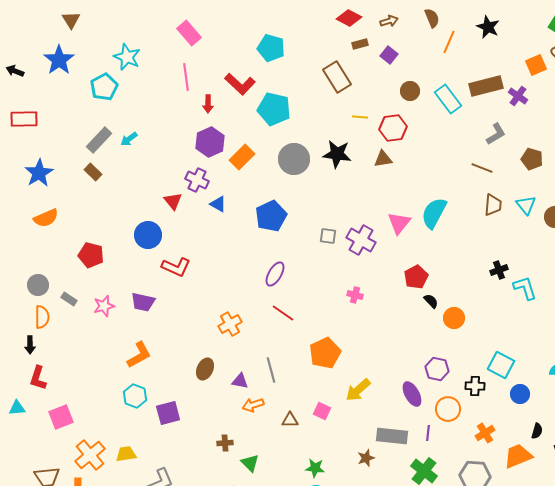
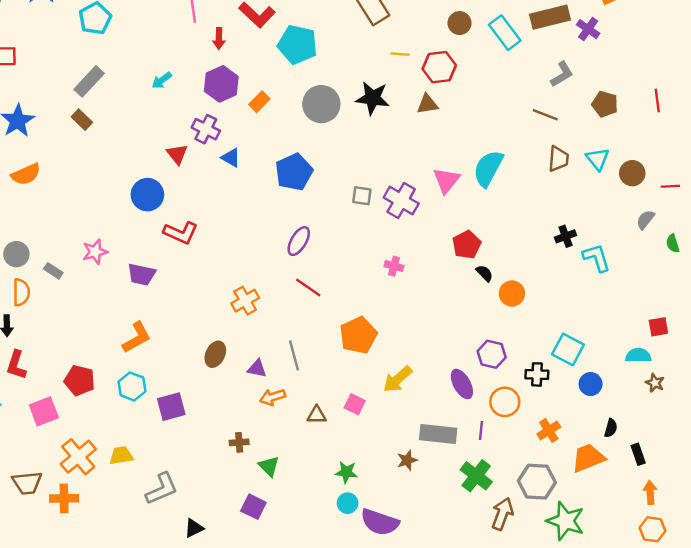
cyan arrow: (129, 139) -> (162, 80), moved
orange rectangle: (242, 157) -> (259, 102), size x0.7
red pentagon: (91, 255) -> (80, 380), moved
pink star: (104, 306) -> (95, 252), moved

